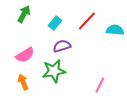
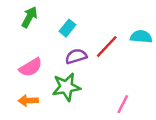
red line: (87, 21) -> (107, 46), moved
orange arrow: (23, 82) -> (28, 101), turned -70

